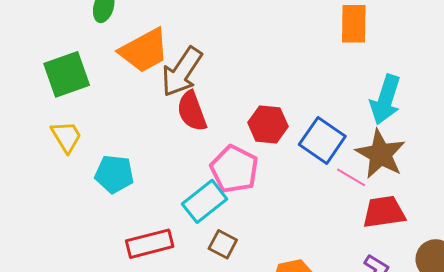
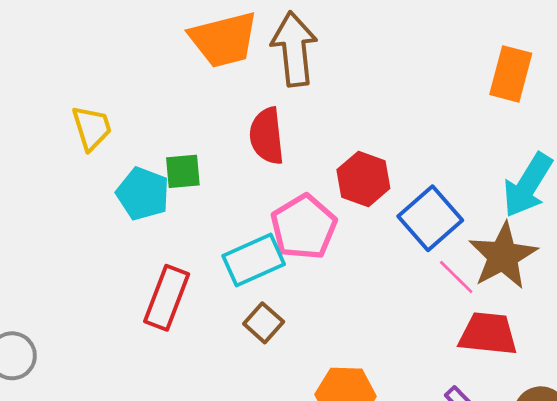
brown arrow: (182, 72) -> (294, 49), moved, turned 126
green square: (67, 74) -> (183, 171), moved, size x0.6
red rectangle: (150, 244) -> (167, 298), turned -69

